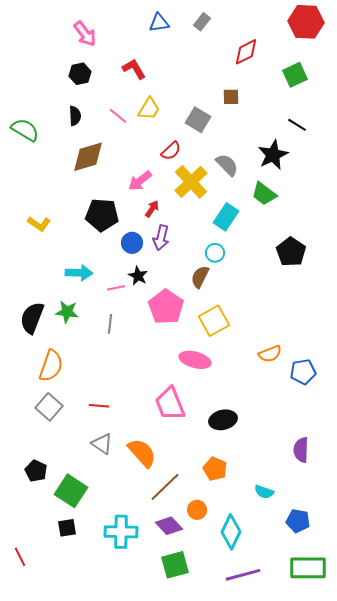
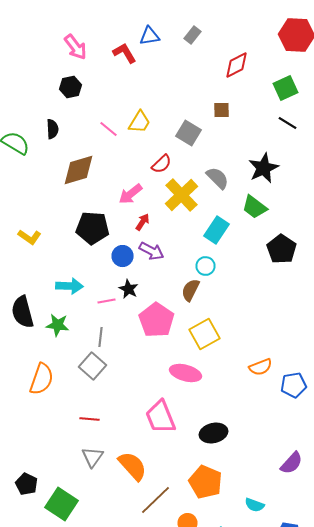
red L-shape: (134, 69) -> (124, 53), moved
black semicircle: (75, 116) -> (52, 129), moved
black line: (297, 125) -> (288, 123), moved
purple arrow: (161, 238) -> (152, 251), turned -75
black pentagon: (291, 252) -> (282, 249), moved
black semicircle: (32, 318) -> (22, 312), moved, turned -36
gray square: (49, 407) -> (92, 366), moved
gray triangle: (102, 444) -> (92, 457), turned 30
purple semicircle: (301, 450) -> (292, 463), turned -140
orange pentagon: (215, 469) -> (206, 482), size x1.4

